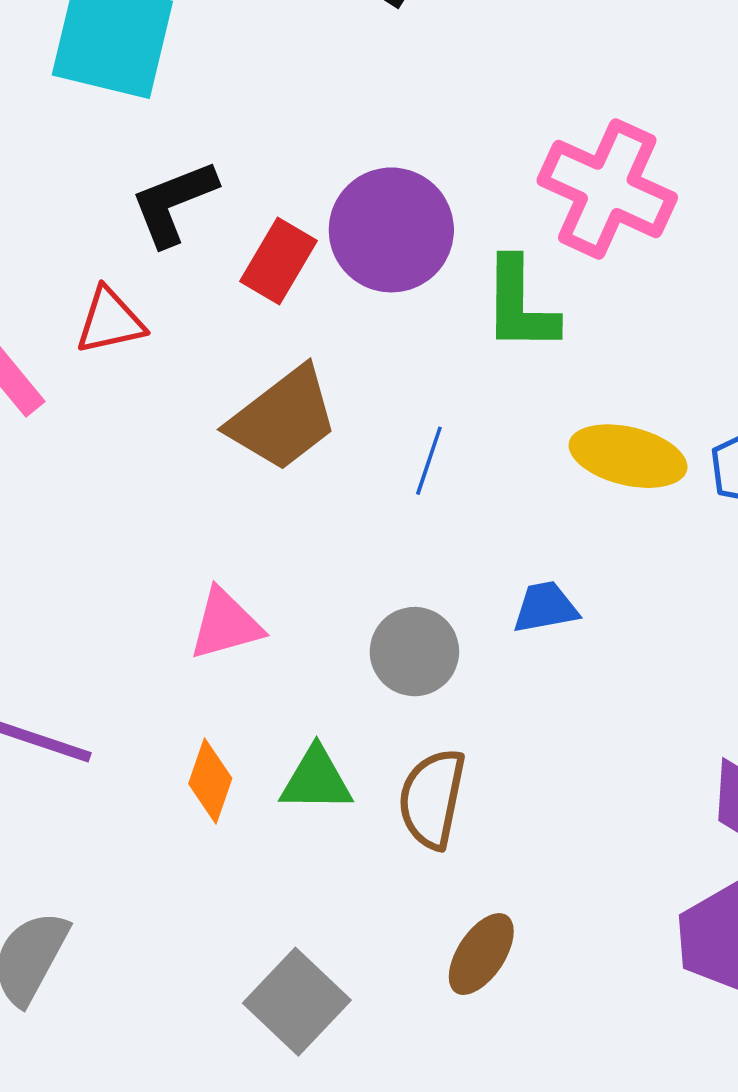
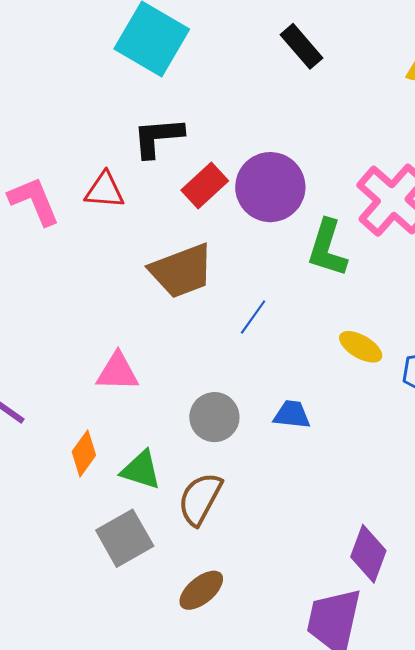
yellow ellipse: (628, 456) -> (361, 347), size x0.7
gray square: (297, 1002) -> (125, 538), moved

